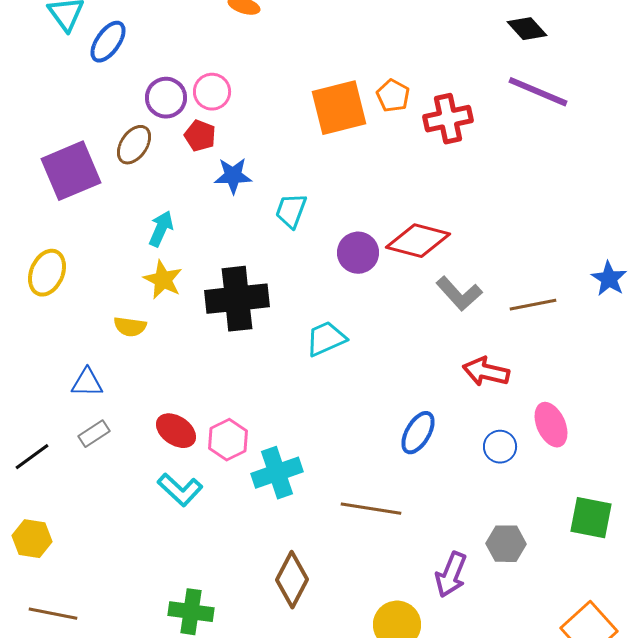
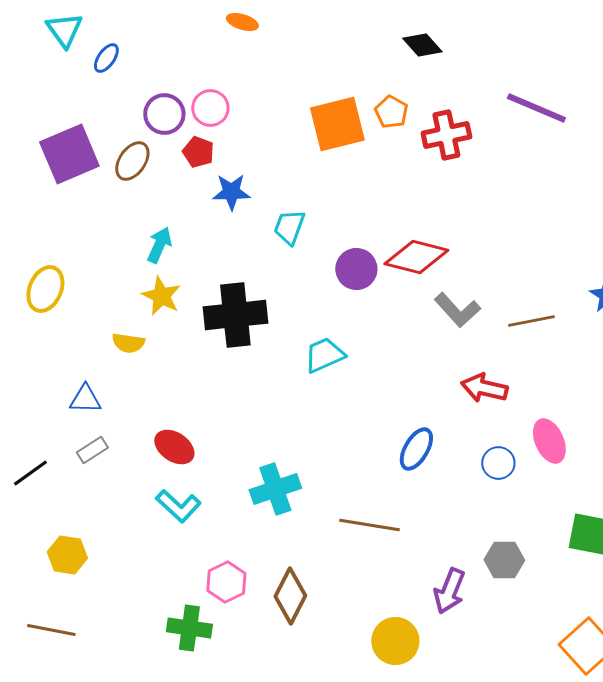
black diamond: (527, 29) -> (422, 45), moved
blue ellipse: (108, 42) -> (106, 58), size x0.7
purple square: (71, 171) -> (69, 154), moved
pink hexagon: (228, 440) -> (226, 582), moved
yellow hexagon: (32, 539) -> (67, 555), moved

